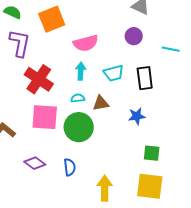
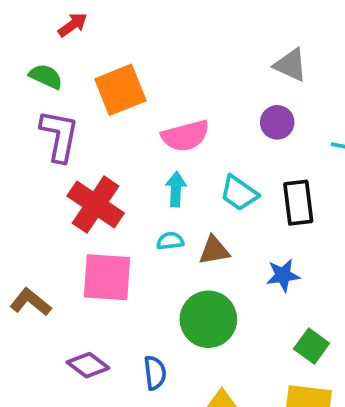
cyan trapezoid: (114, 73) -> (239, 193), turned 50
green circle: (79, 127) -> (208, 319), moved
green square: (152, 153) -> (312, 346), turned 30

